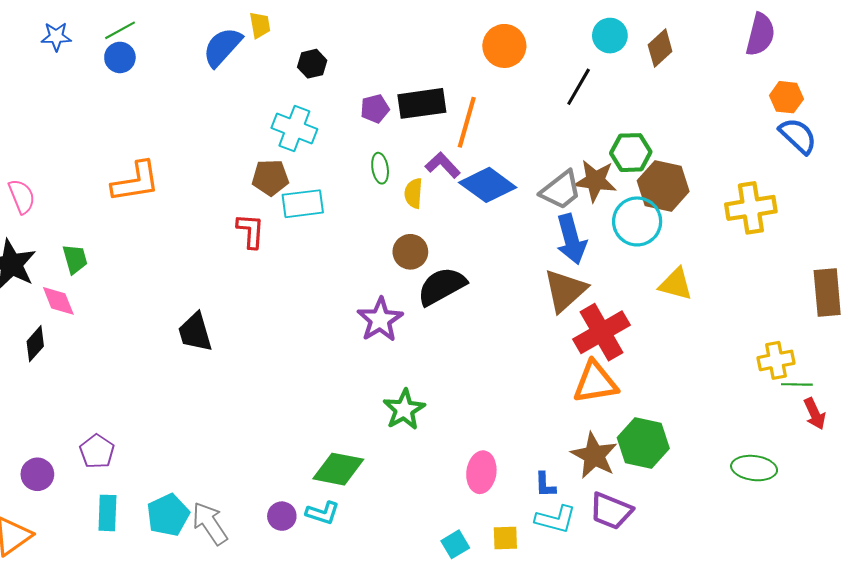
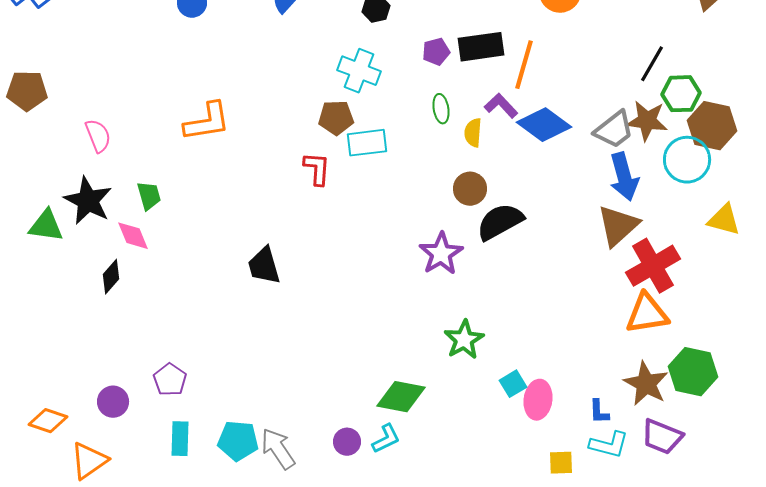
black line: (579, 87) -> (652, 64), moved
cyan L-shape: (323, 513) -> (386, 439), turned -44
cyan pentagon: (168, 515) -> (238, 441), turned 30
cyan square: (455, 544) -> (513, 384), moved

